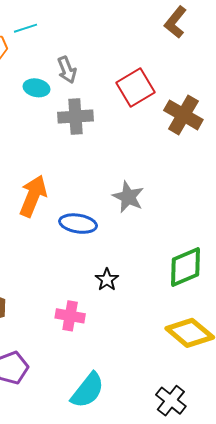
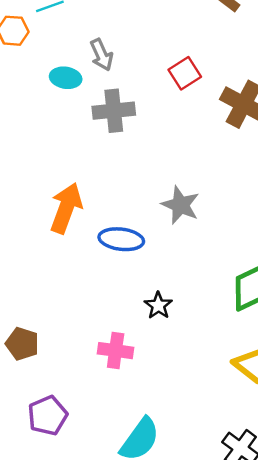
red square: (136, 88) -> (185, 73), size x0.7

